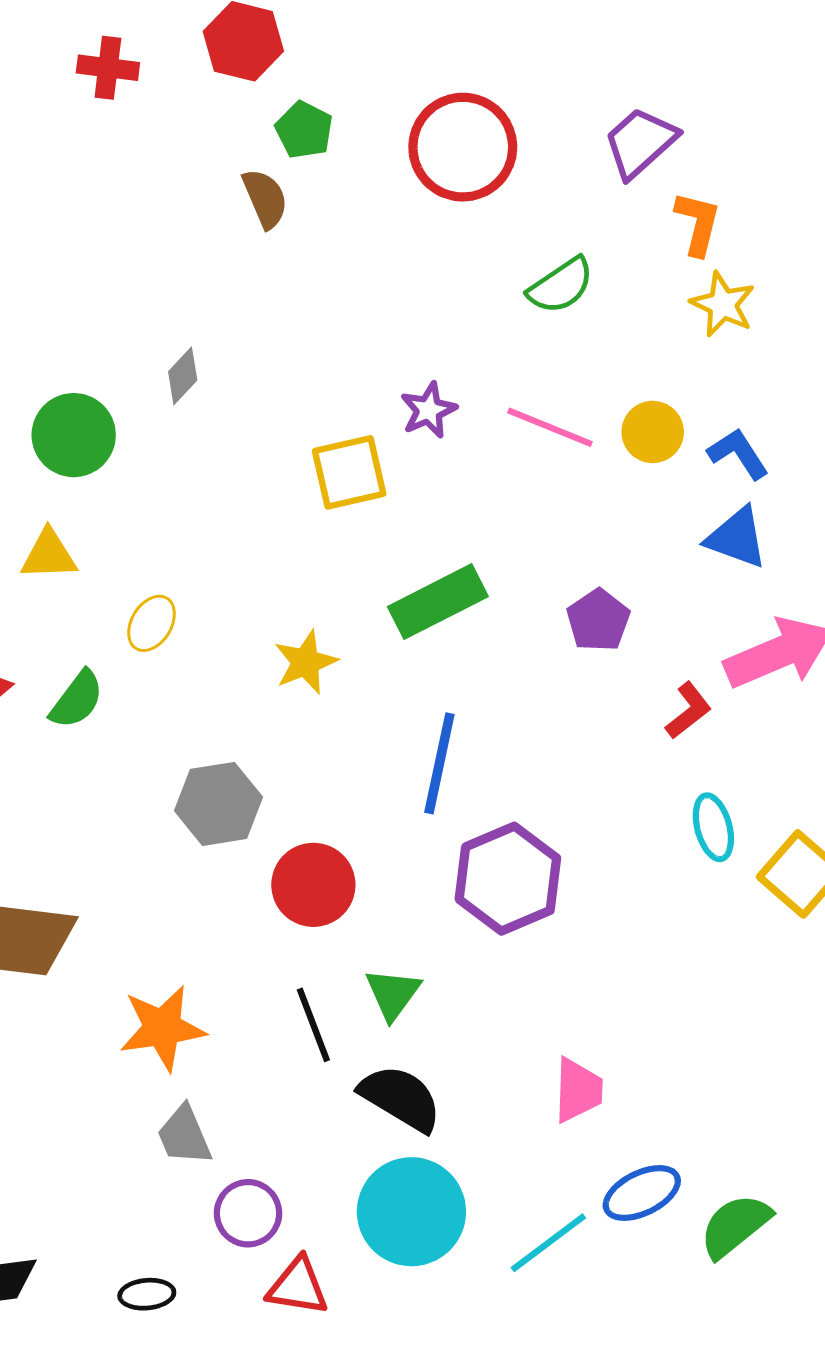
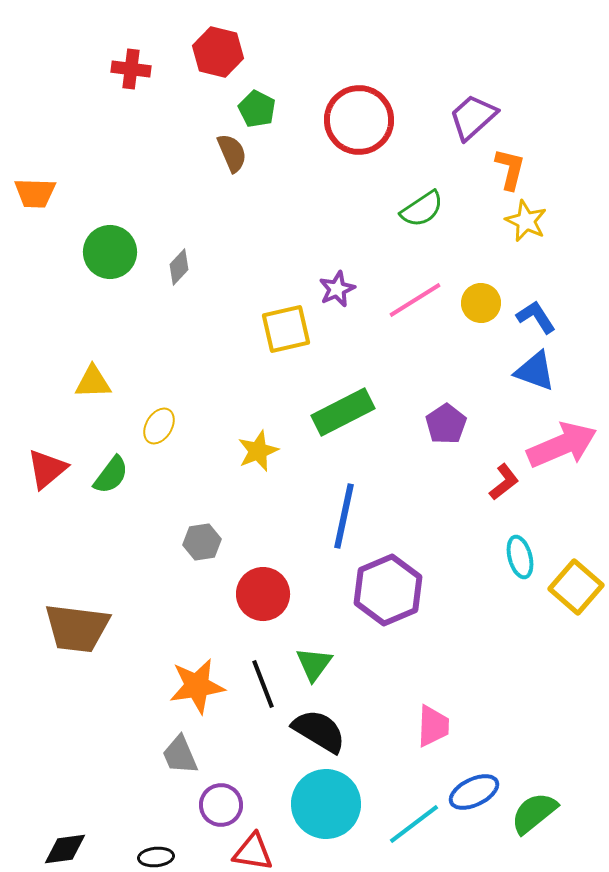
pink line: (550, 427) -> (415, 300), turned -54
green circle: (74, 435) -> (110, 252), moved
gray hexagon: (218, 804) -> (202, 542), size x0.7
orange star: (162, 1028) -> (197, 686), moved

